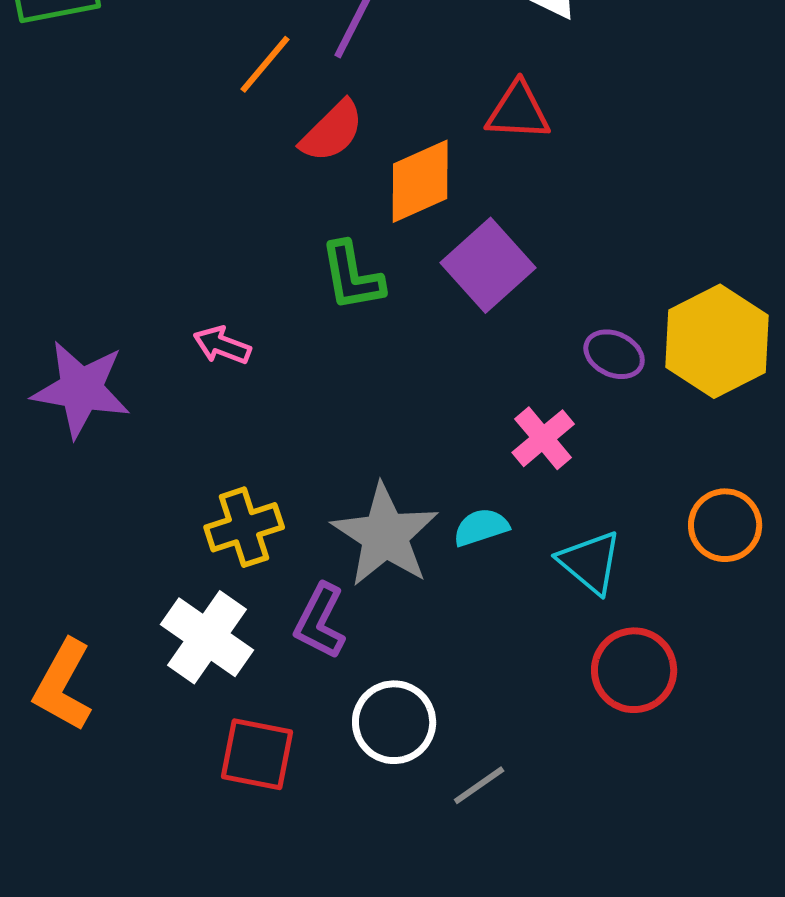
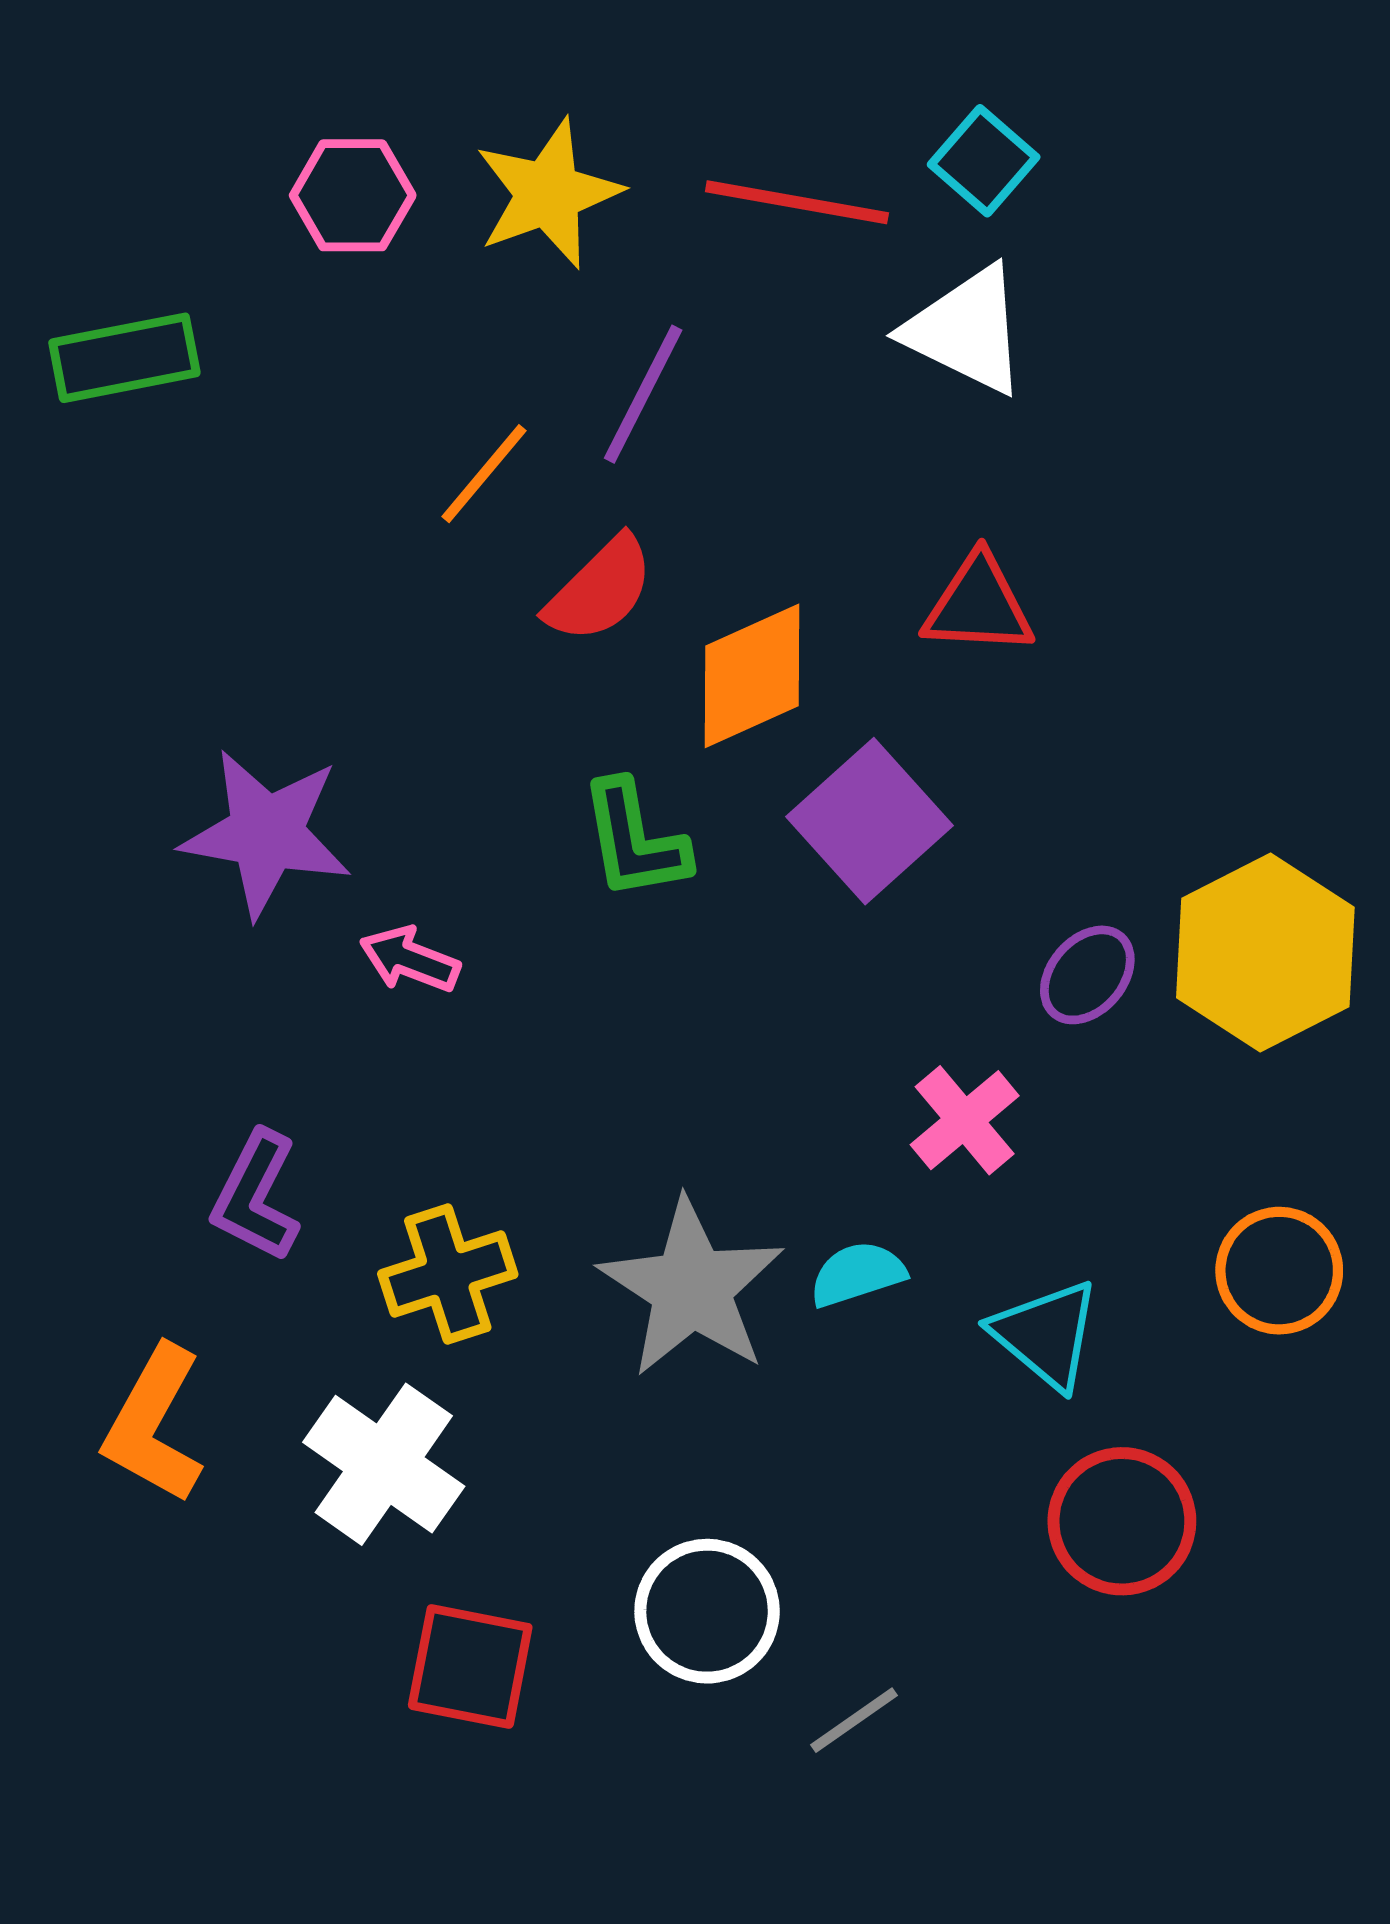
red triangle: (518, 111) -> (978, 605), moved
purple ellipse: (614, 354) -> (1087, 975), turned -74
purple star: (81, 389) -> (266, 833), moved
purple L-shape: (320, 621) -> (256, 1196), moved
orange L-shape: (63, 685) -> (154, 1424), moved

